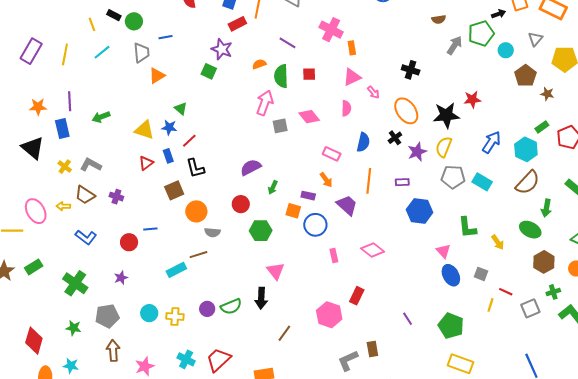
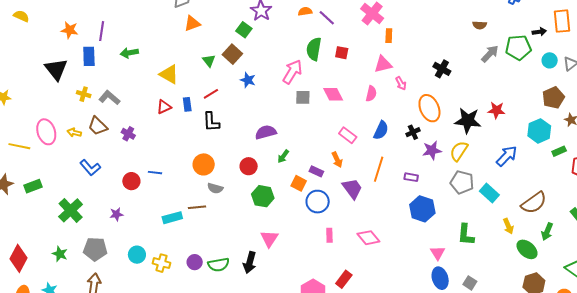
cyan circle: (506, 50) -> (550, 60), moved
orange semicircle: (259, 64) -> (305, 11), moved
blue star: (169, 127) -> (248, 80), moved
cyan hexagon: (526, 149) -> (539, 131), moved
yellow cross: (65, 167) -> (84, 94), turned -32
brown square: (174, 190) -> (232, 54), moved, turned -36
yellow arrow: (498, 242) -> (508, 226), moved

